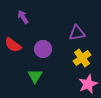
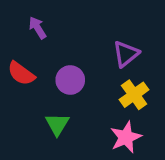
purple triangle: (77, 33) -> (126, 54), turned -30
pink star: (88, 84) -> (126, 137), moved

